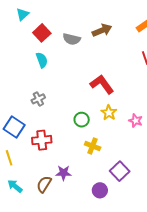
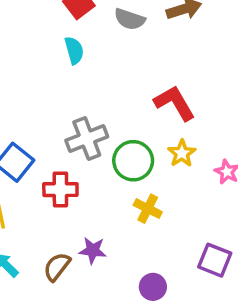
gray cross: (38, 99) -> (87, 139), moved, size x1.6
green circle: (82, 120) -> (133, 161), size x1.5
purple square: (120, 171) -> (215, 260), moved, turned -30

